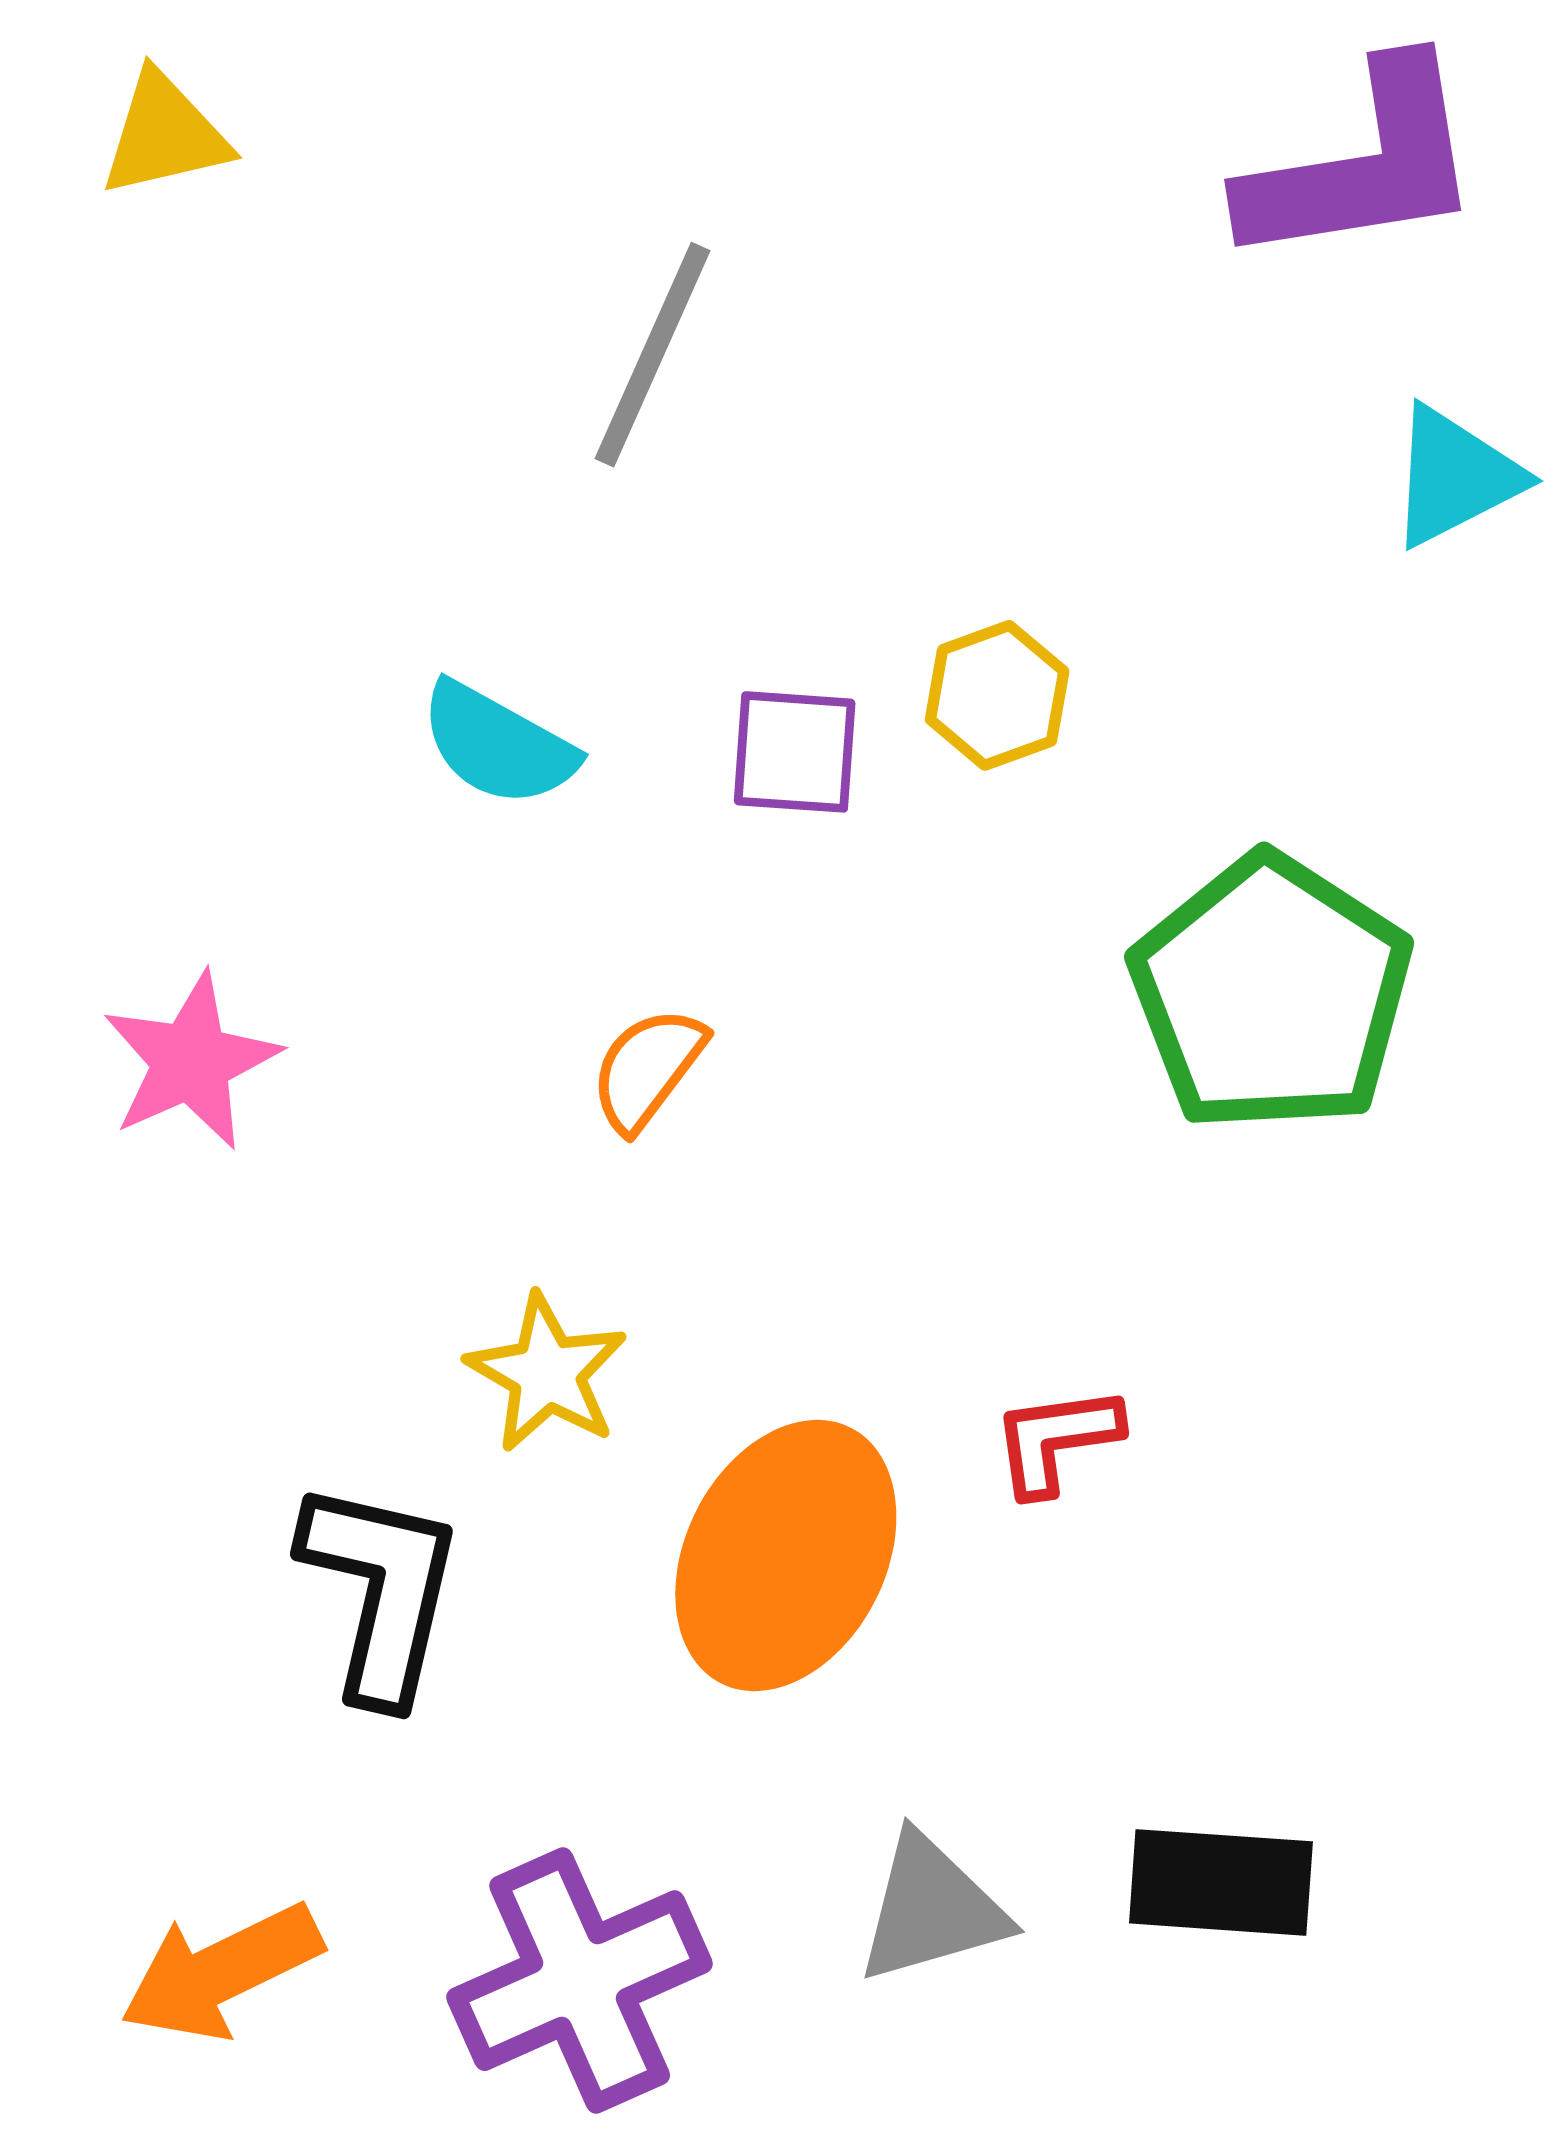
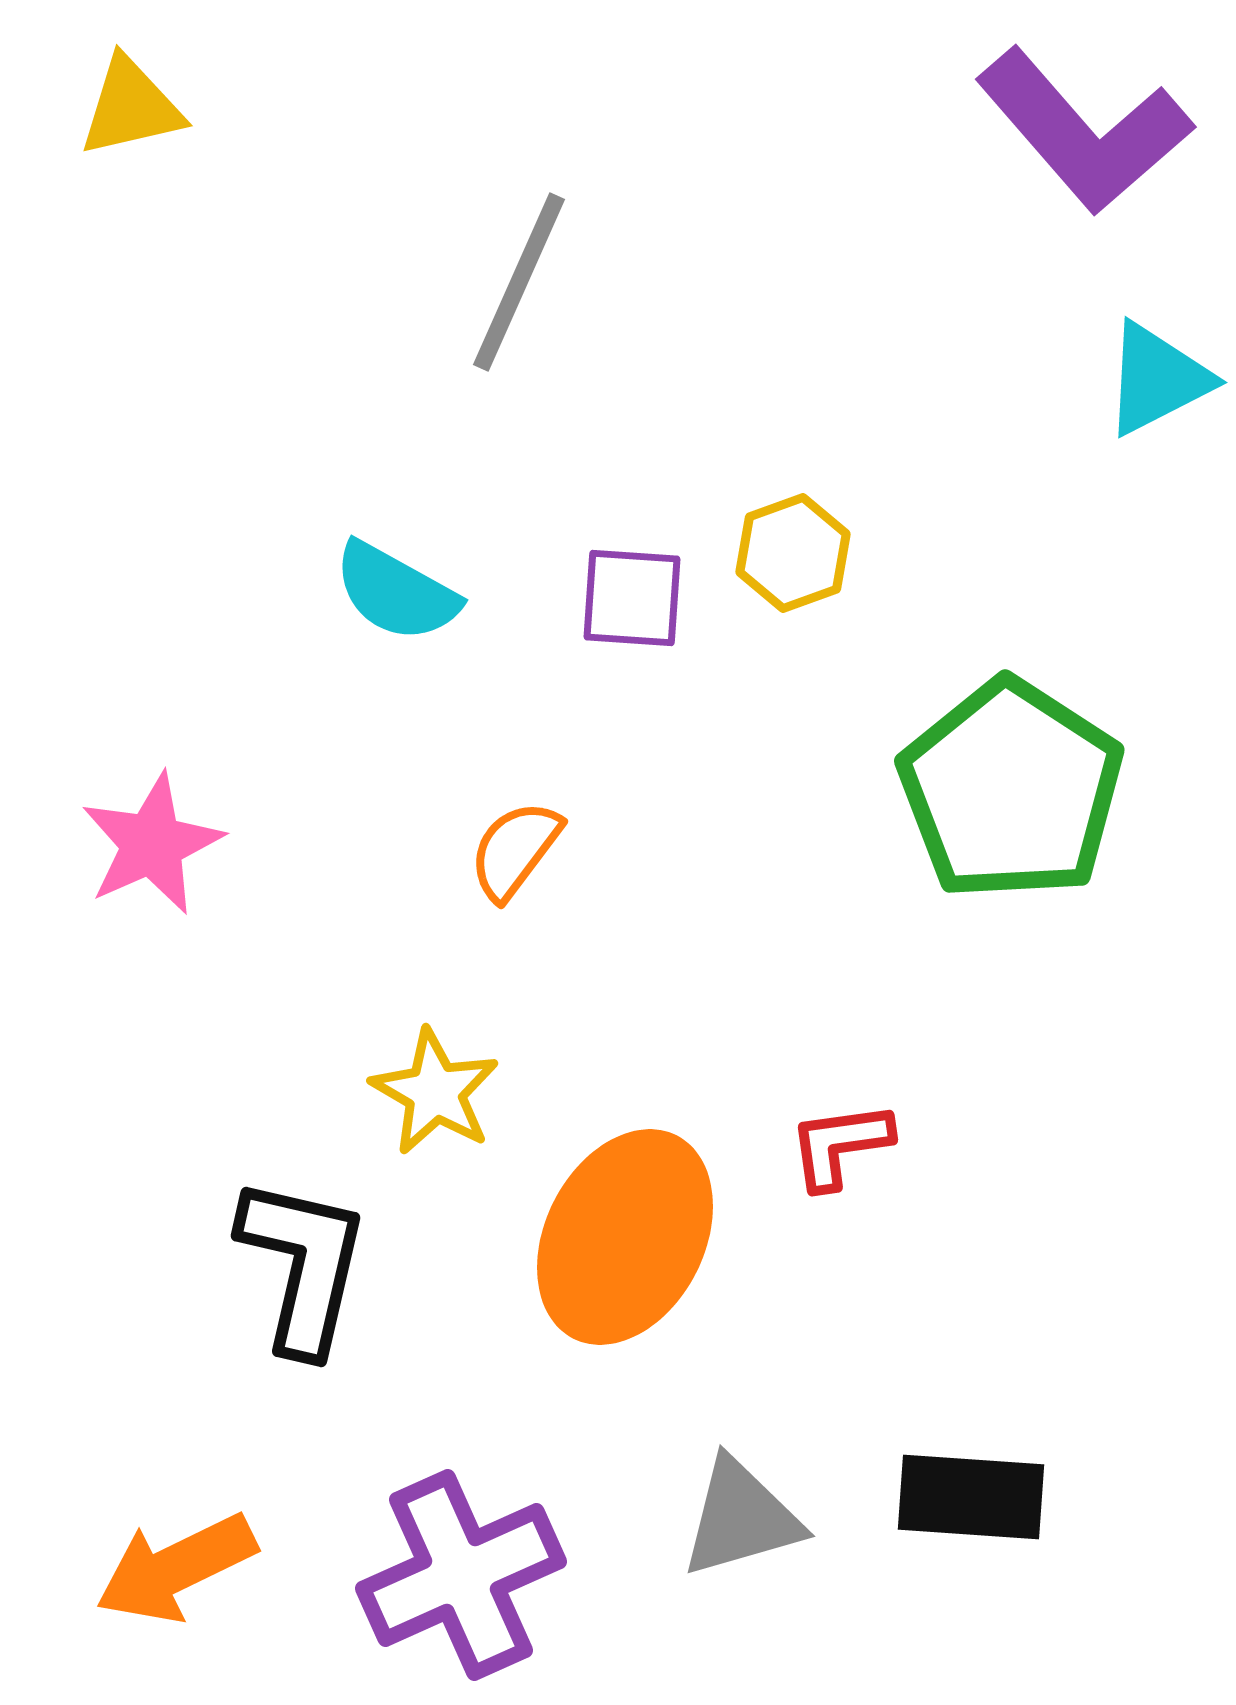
purple L-shape: (1363, 165) -> (1084, 131), turned 58

